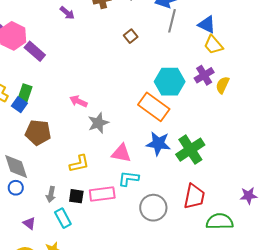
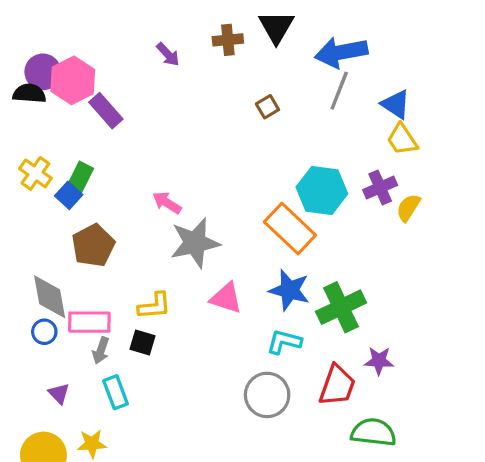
gray star: (98, 123) -> (195, 243), size x1.4
brown pentagon: (38, 133) -> (93, 245), turned 30
cyan L-shape: (128, 179) -> (284, 342), moved
pink rectangle: (102, 194) -> (89, 322), moved
black square: (76, 196) -> (143, 342), moved
purple star: (249, 196) -> (379, 361), moved

